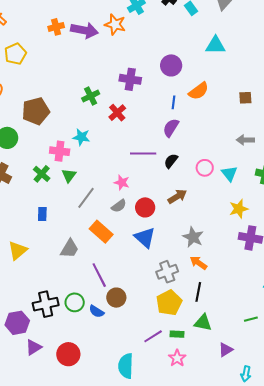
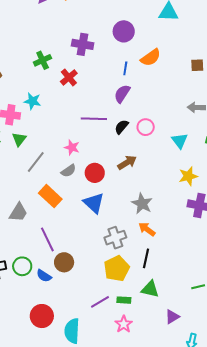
pink circle: (205, 168) -> (146, 127), moved
red circle: (68, 354) -> (42, 316), moved

